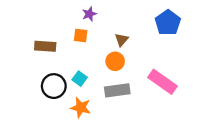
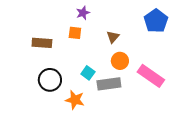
orange circle: (115, 61) -> (120, 61), moved
cyan square: (80, 79) -> (88, 73), moved

